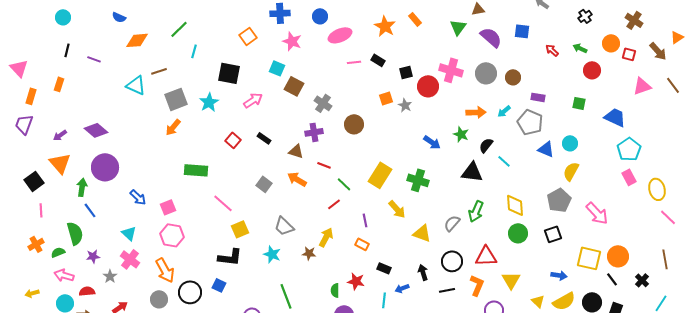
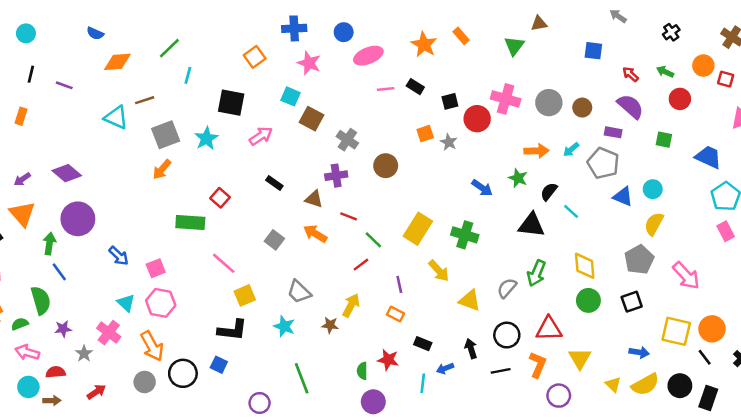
purple semicircle: (491, 37) -> (630, 106), moved
red square: (233, 140) -> (220, 198), moved
cyan triangle: (129, 233) -> (126, 303), moved

